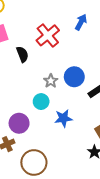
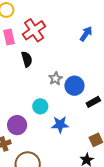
red cross: (48, 35) -> (34, 30), moved
gray star: (51, 81) -> (56, 78), moved

